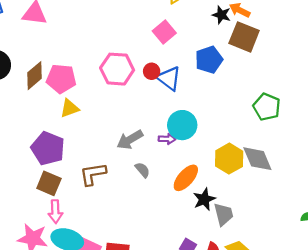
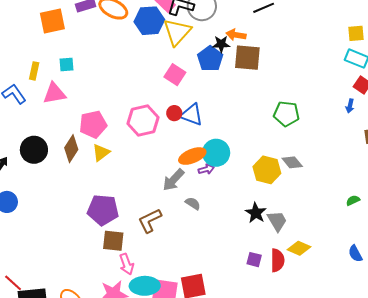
blue pentagon: (209, 60) -> (210, 59), moved
pink pentagon: (61, 79) -> (93, 124), moved
yellow triangle: (70, 108) -> (101, 153), moved
gray diamond: (257, 159) -> (292, 162), size x0.7
orange ellipse: (186, 178) -> (192, 156), moved, turned 44

